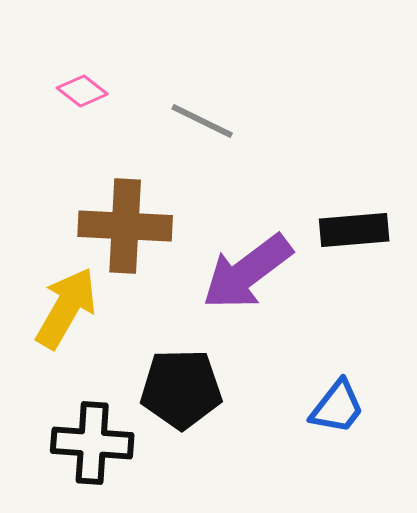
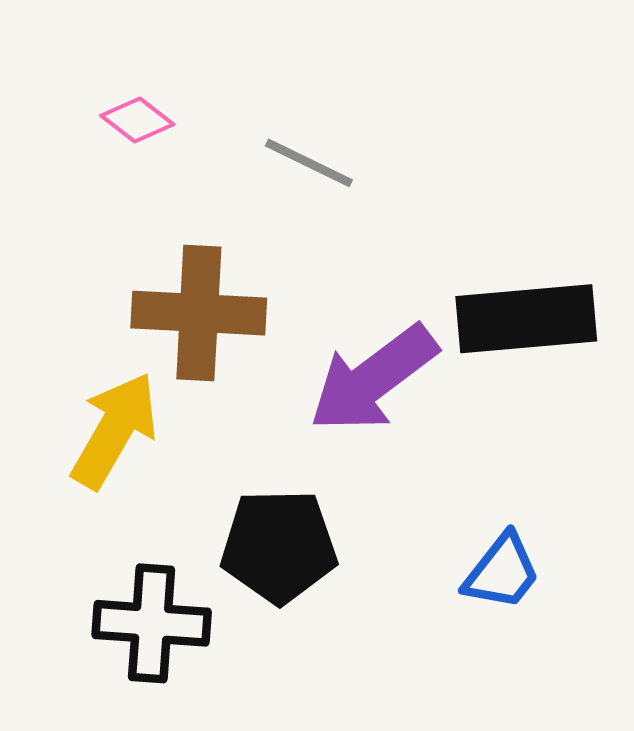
black rectangle: (354, 230) -> (526, 319), size x1.4

